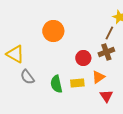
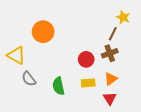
orange circle: (53, 31) -> (43, 32), moved
orange triangle: (98, 77) -> (111, 79), moved
yellow rectangle: (77, 83) -> (88, 83), moved

